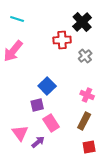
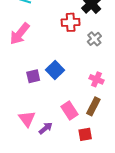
purple square: (37, 105) -> (33, 76), moved
pink rectangle: (51, 123) -> (70, 111), moved
red square: (89, 147) -> (85, 134), moved

